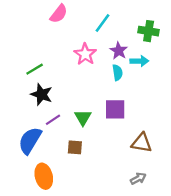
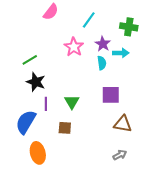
purple square: (115, 109) -> (111, 95), moved
purple line: (53, 120) -> (46, 104), turned -56

